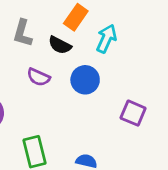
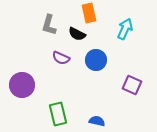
orange rectangle: (76, 17) -> (89, 13), turned -48
cyan arrow: (106, 39) -> (125, 29), moved

